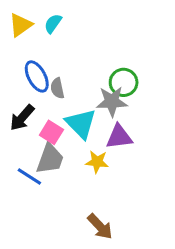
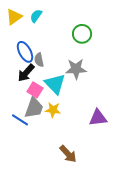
green circle: (124, 82) -> (82, 34), moved
black arrow: (22, 118) -> (26, 73), moved
purple triangle: (119, 137) -> (98, 118), moved
yellow star: (97, 162) -> (53, 110), moved

